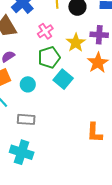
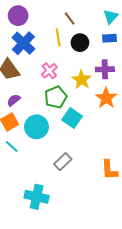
cyan circle: (28, 84) -> (36, 127), size x1.5
gray rectangle: (26, 119) -> (63, 162), moved, turned -42

